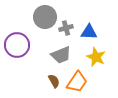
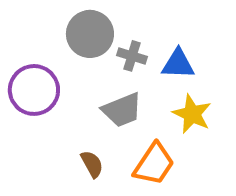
gray cross: (66, 28) -> (132, 56), turned 32
brown semicircle: (54, 81) -> (92, 164), moved

